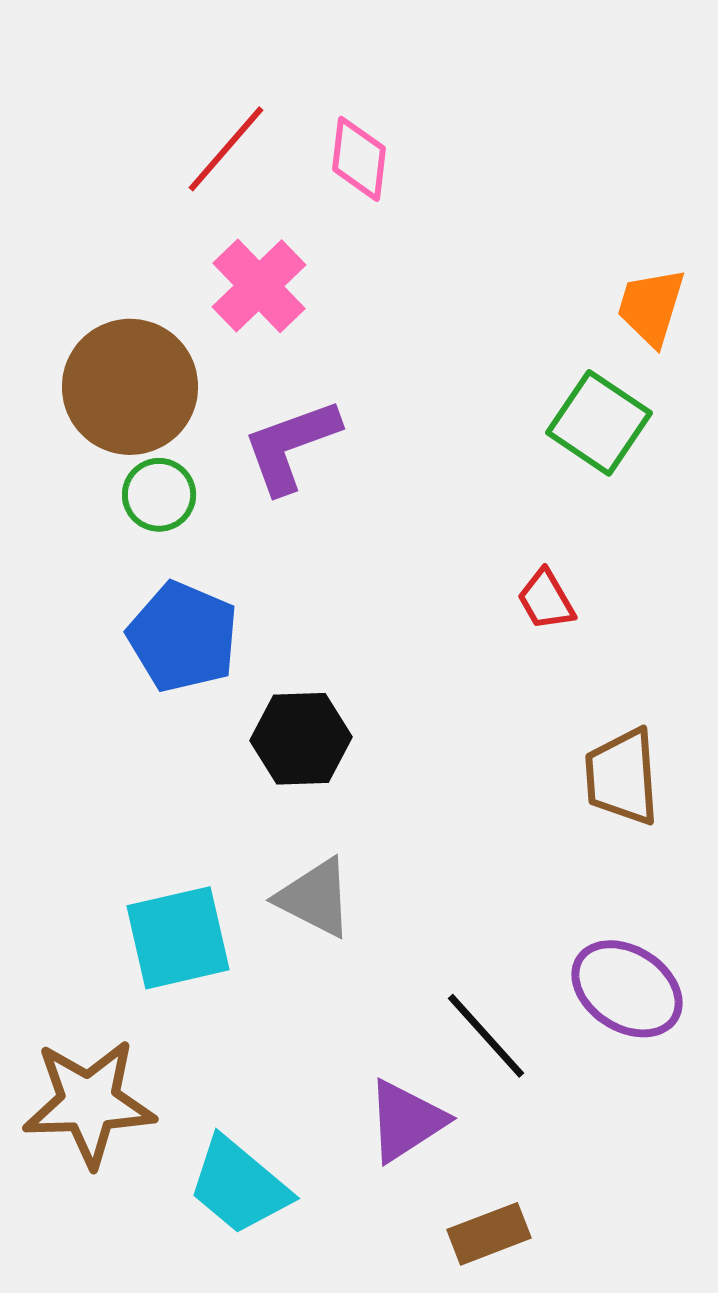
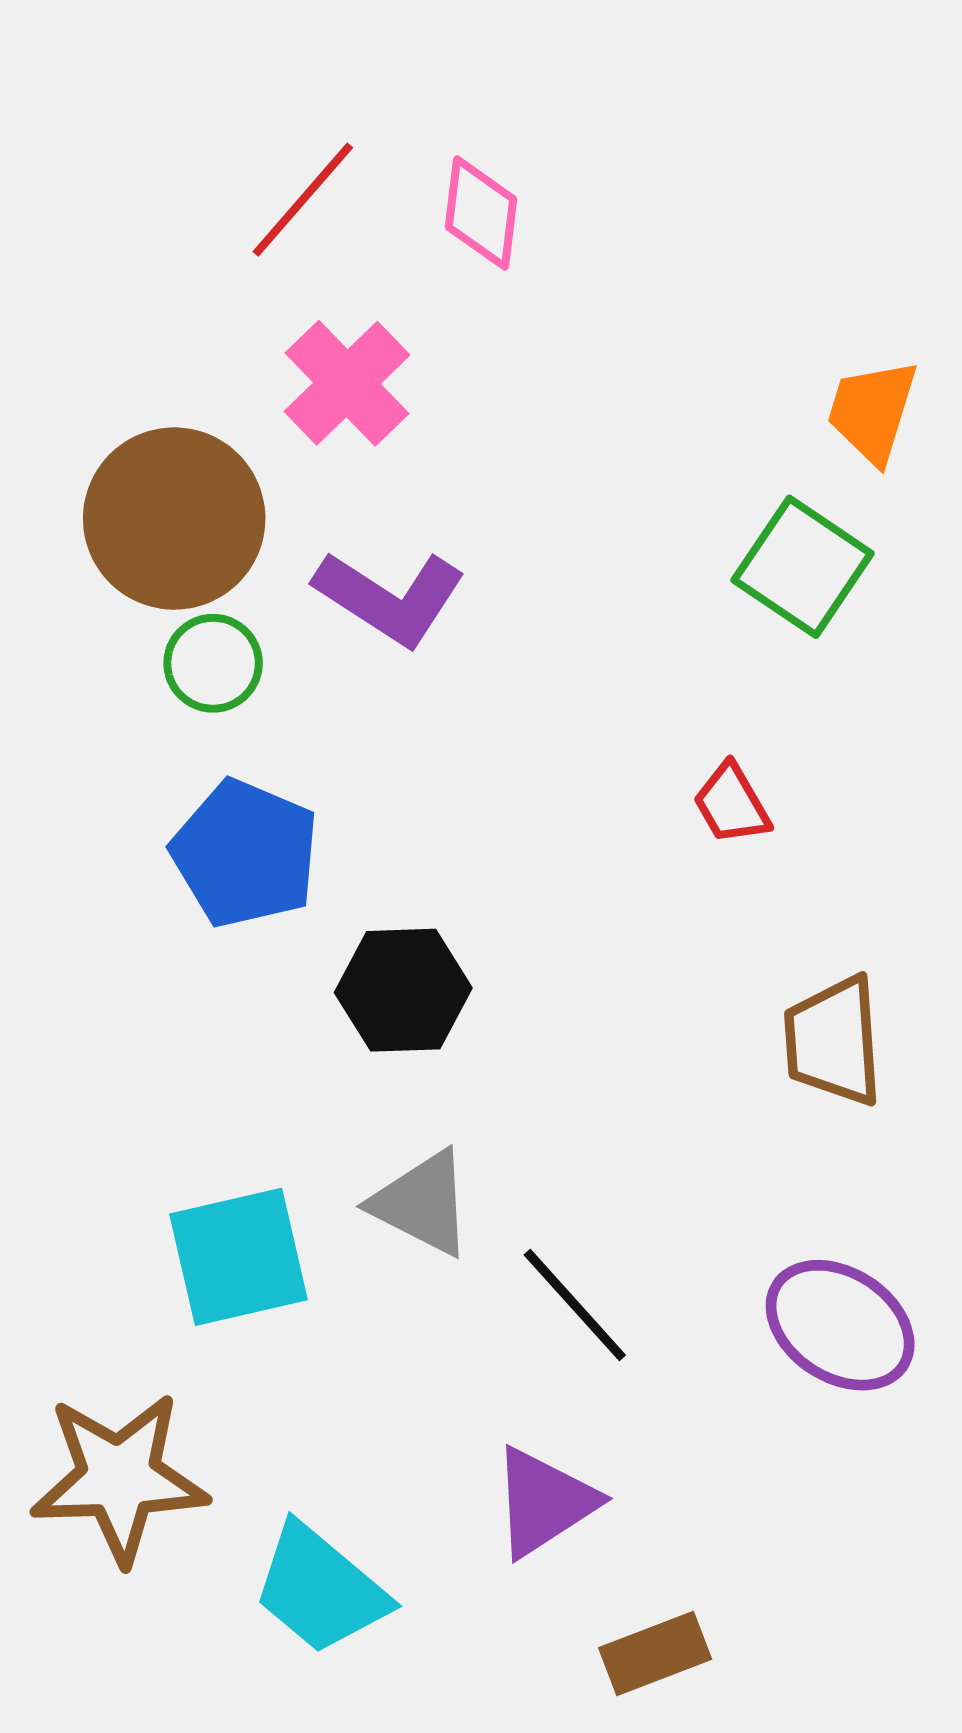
purple L-shape: (291, 446) -> (390, 598), turned -127
black line: (486, 1036) -> (575, 1305), moved

